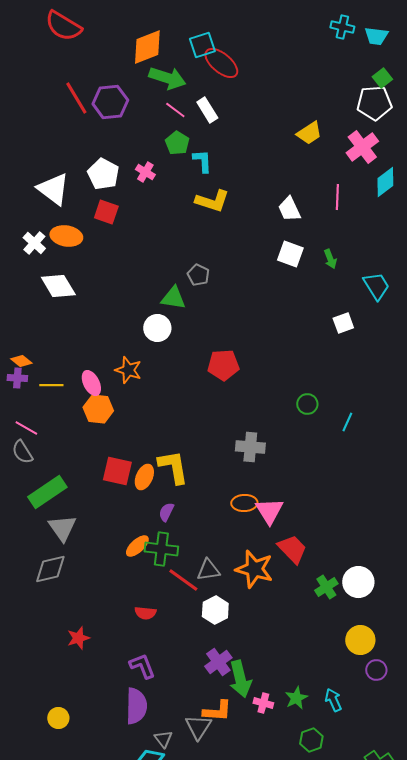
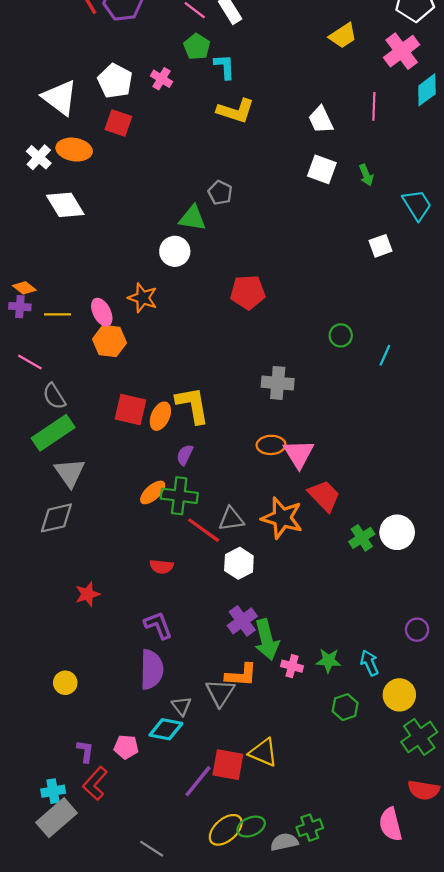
gray semicircle: (22, 452) -> (54, 396), moved
yellow circle: (360, 640) -> (399, 695), moved
green star: (296, 698) -> (329, 661), turned 30

